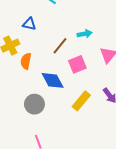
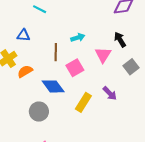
brown line: (60, 46) -> (56, 52), turned -30
orange semicircle: (26, 61) -> (25, 71), turned 56

